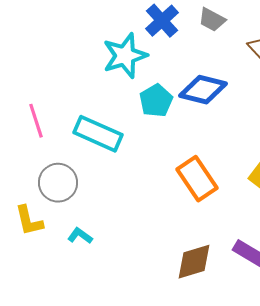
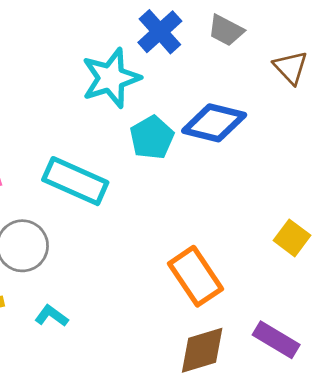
orange rectangle: (197, 179) -> (196, 276), moved

